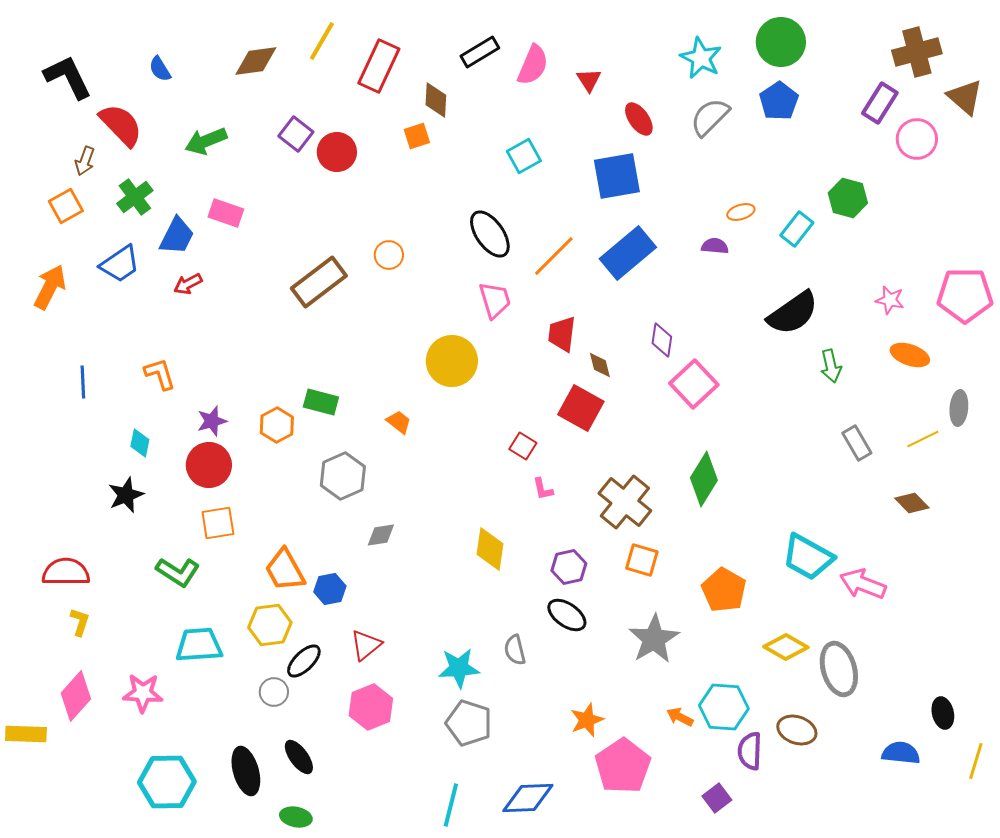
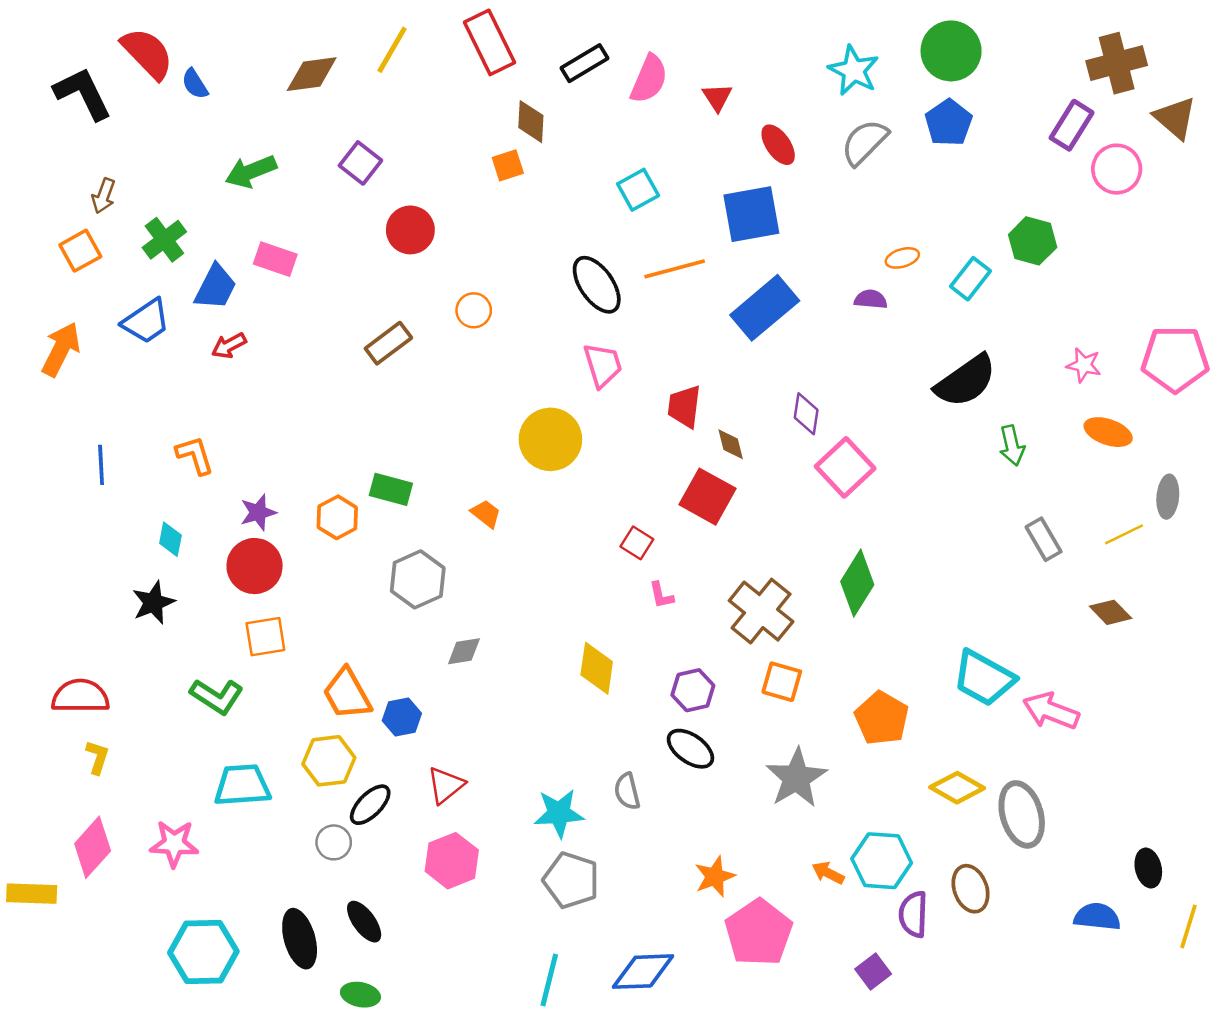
red rectangle: (379, 66) -> (490, 42), moved, turned -51
red semicircle: (121, 125) -> (147, 53), moved
red circle: (337, 152) -> (410, 230), moved
orange line: (554, 256) -> (675, 269), moved, turned 30
brown rectangle: (319, 282) -> (388, 343), size x0.7
brown ellipse: (797, 730) -> (971, 889), turned 51

